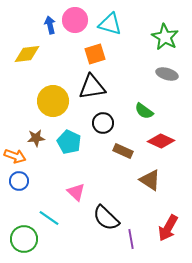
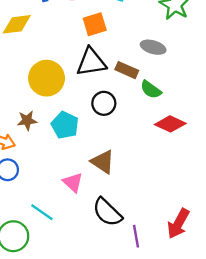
gray ellipse: (167, 74) -> (153, 47), moved
brown rectangle: (123, 151) -> (127, 70), moved
brown triangle: (150, 180) -> (103, 162), moved

